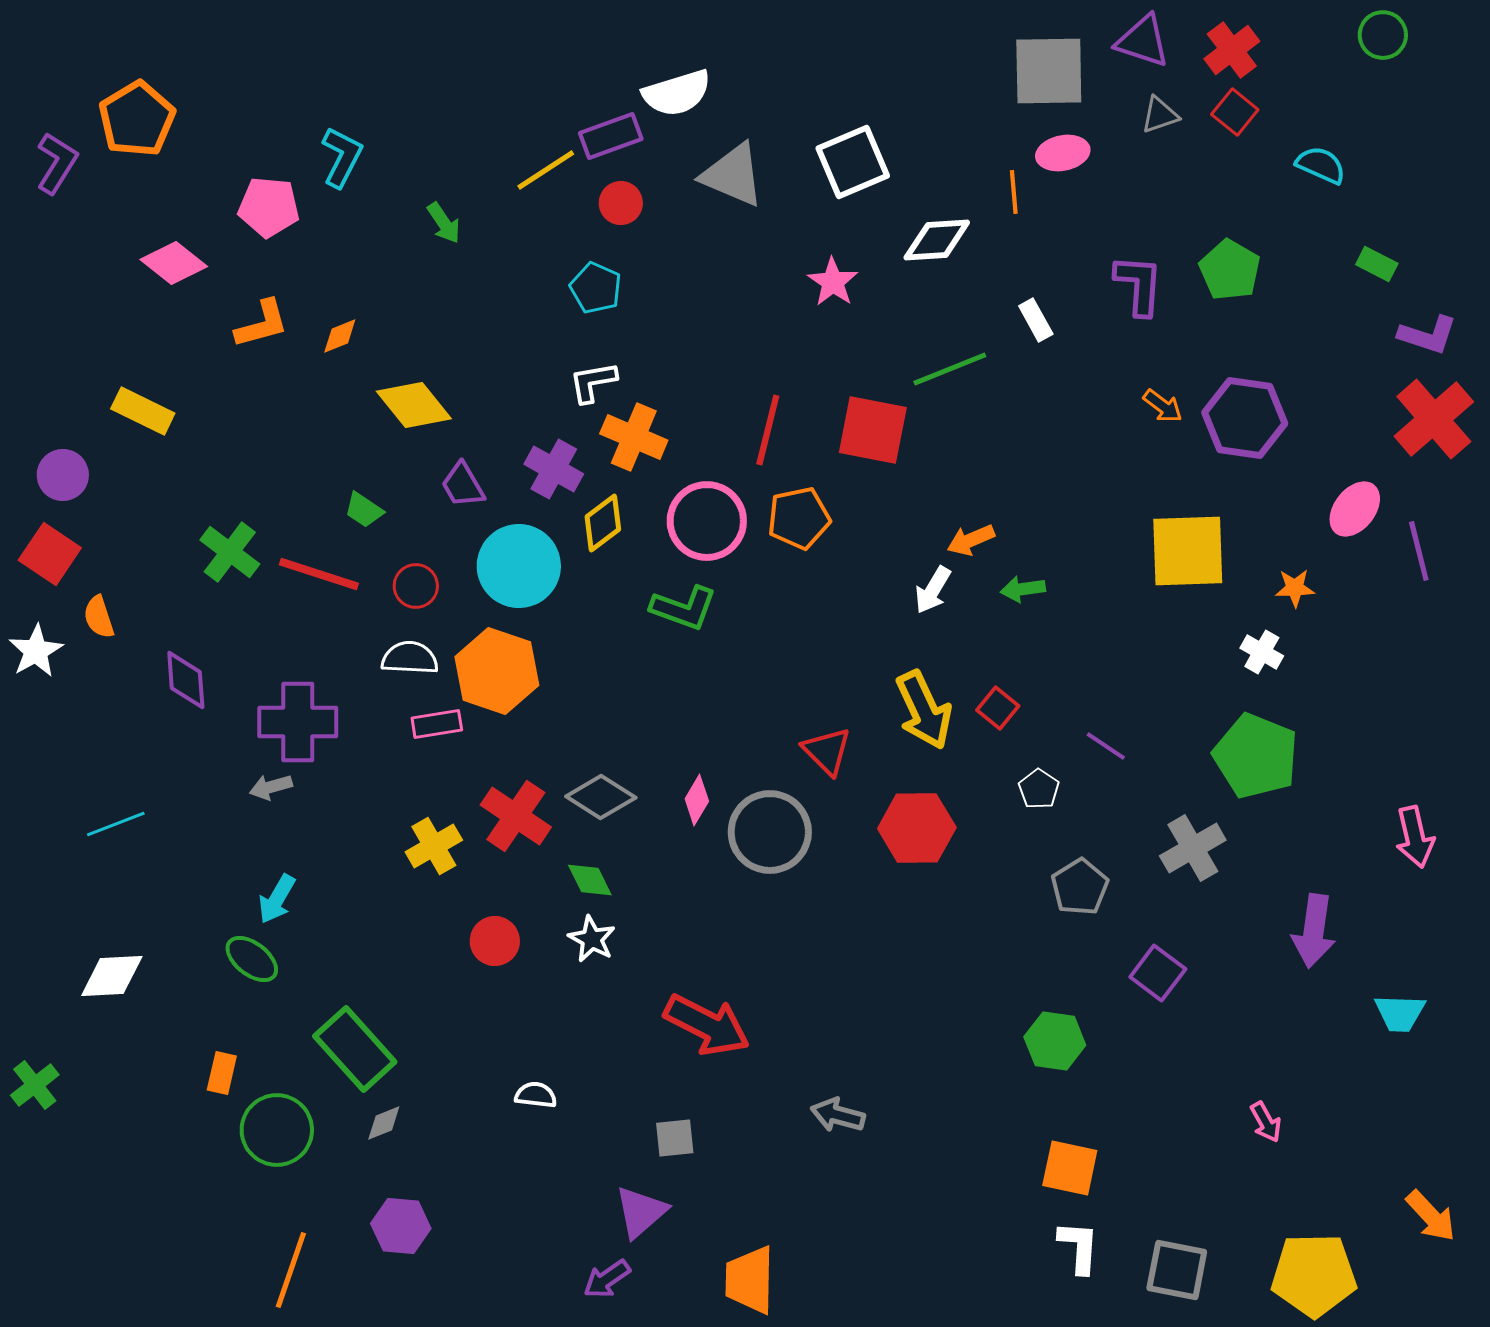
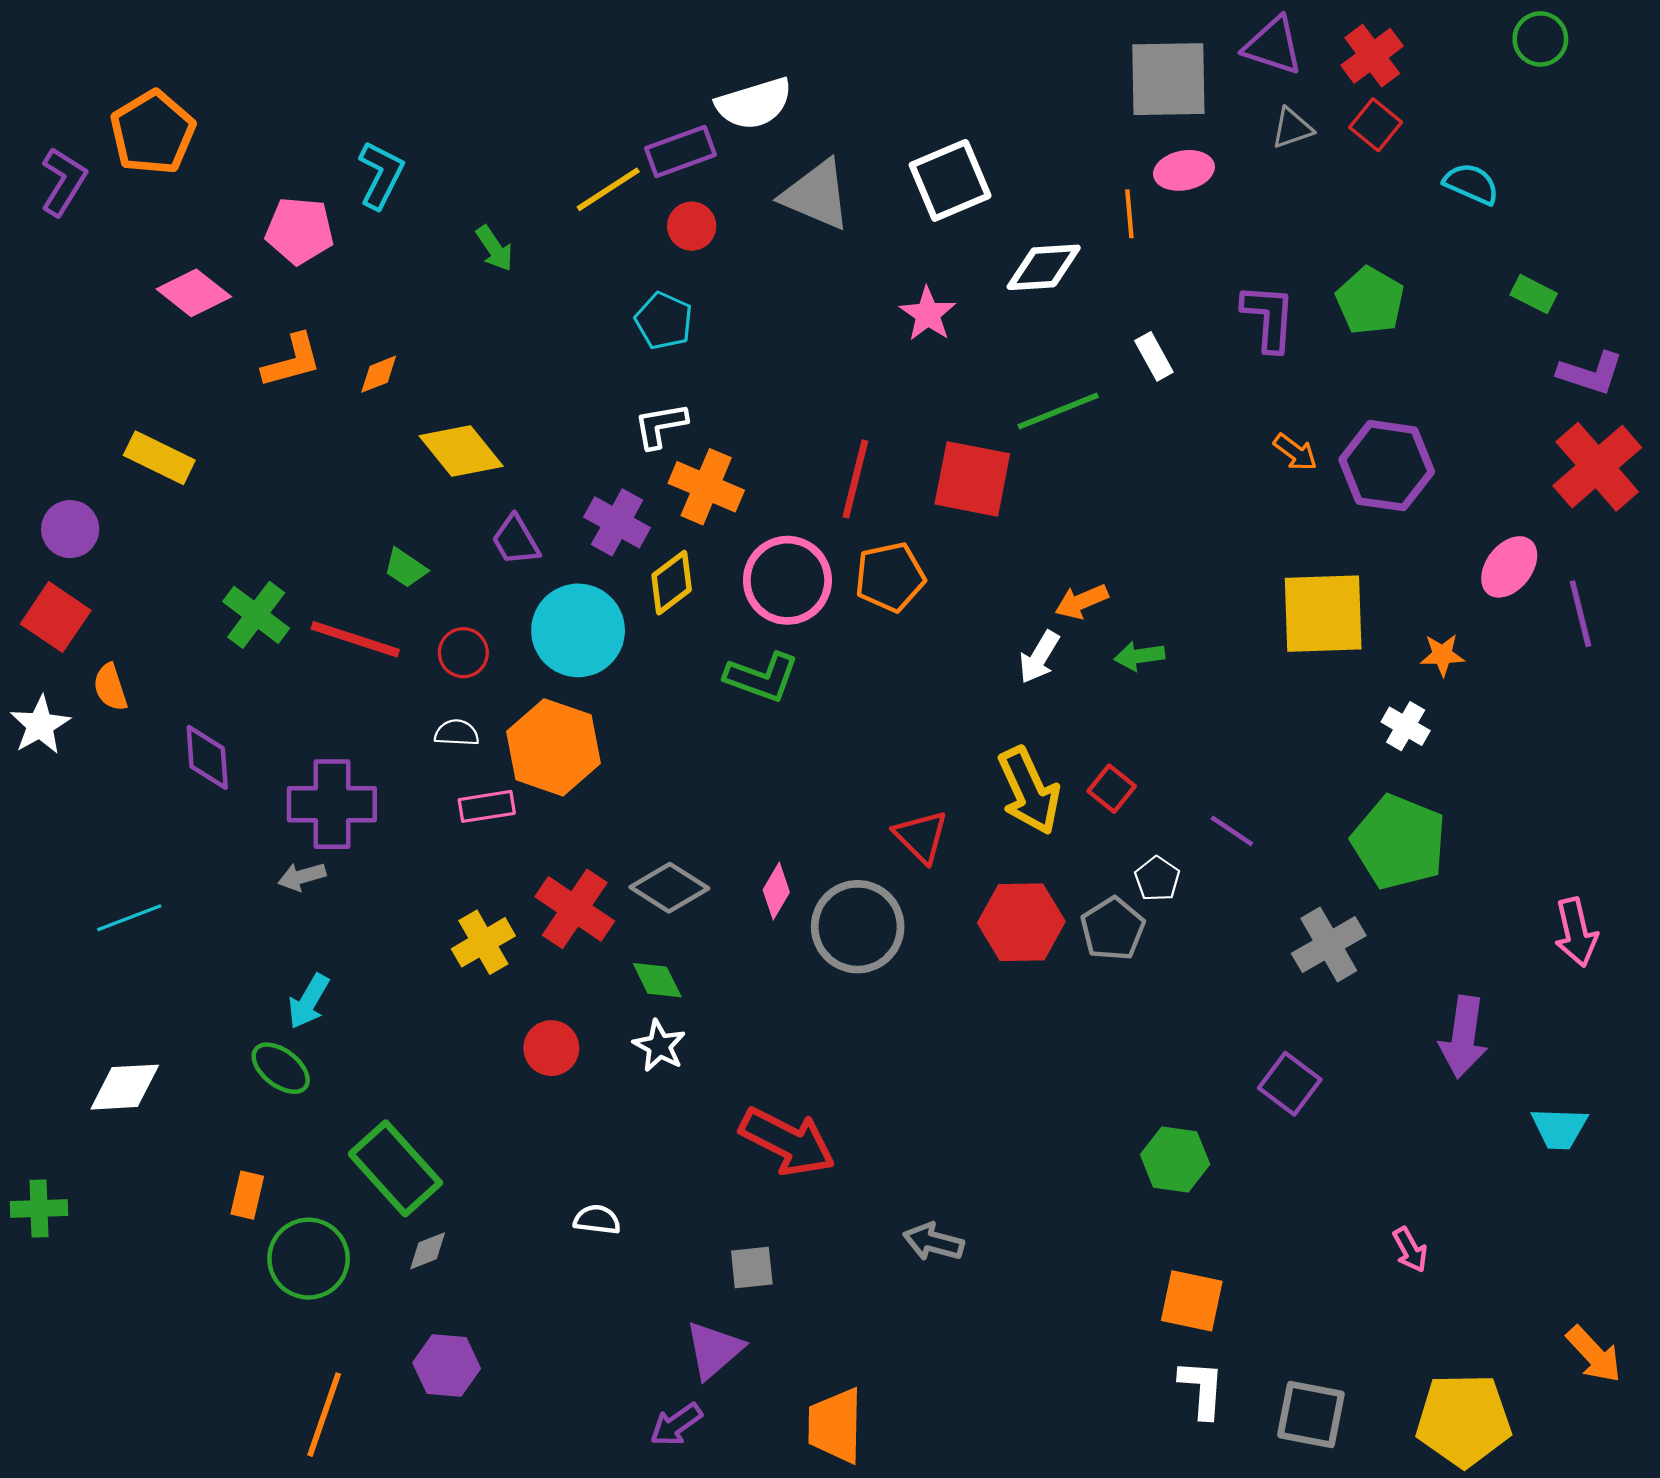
white semicircle: (410, 658) -> (457, 733), size x0.7
gray pentagon: (1080, 887) -> (1113, 929), moved
green cross: (35, 1085) -> (39, 1208), turned 36

